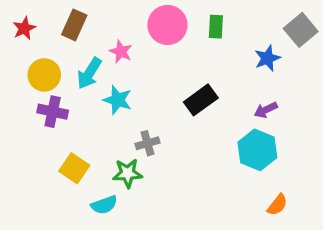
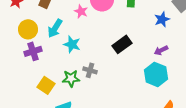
pink star: (121, 52) -> (81, 11), moved
purple cross: (53, 112) -> (33, 51), turned -30
gray cross: (147, 143) -> (90, 70), turned 32
green star: (128, 173) -> (71, 78), moved

